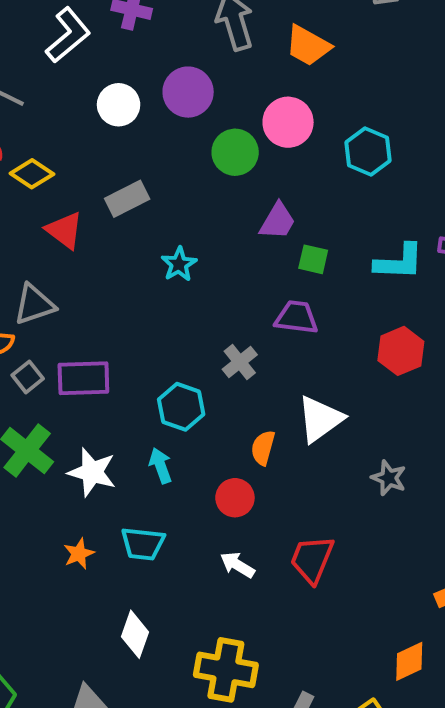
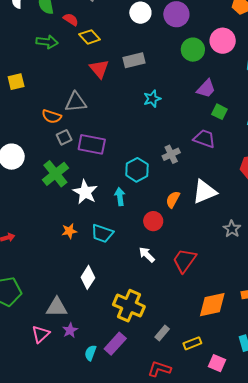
orange diamond: (409, 661) -> (212, 305), moved, size x1.4

